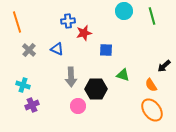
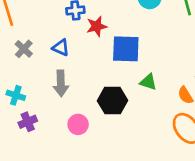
blue square: (106, 50) -> (126, 49), size x1.6
gray arrow: (71, 77) -> (61, 83), moved
pink circle: (78, 106) -> (78, 124), moved

